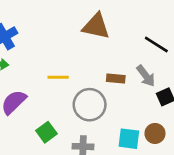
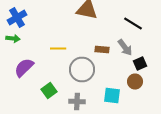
brown circle: (155, 133) -> (135, 82), moved

